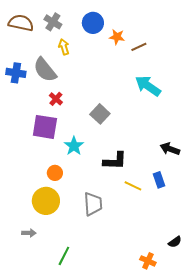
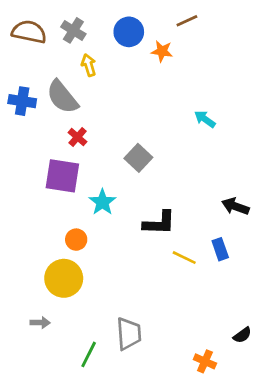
brown line: (139, 47) -> (187, 21), moved
cyan arrow: (148, 86) -> (205, 119), size x0.6
gray trapezoid: (93, 204) -> (129, 334), moved

